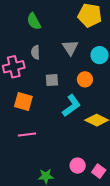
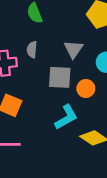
gray square: (52, 80) -> (60, 77), moved, size x1.5

